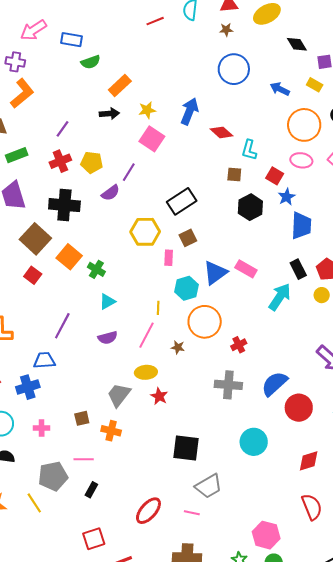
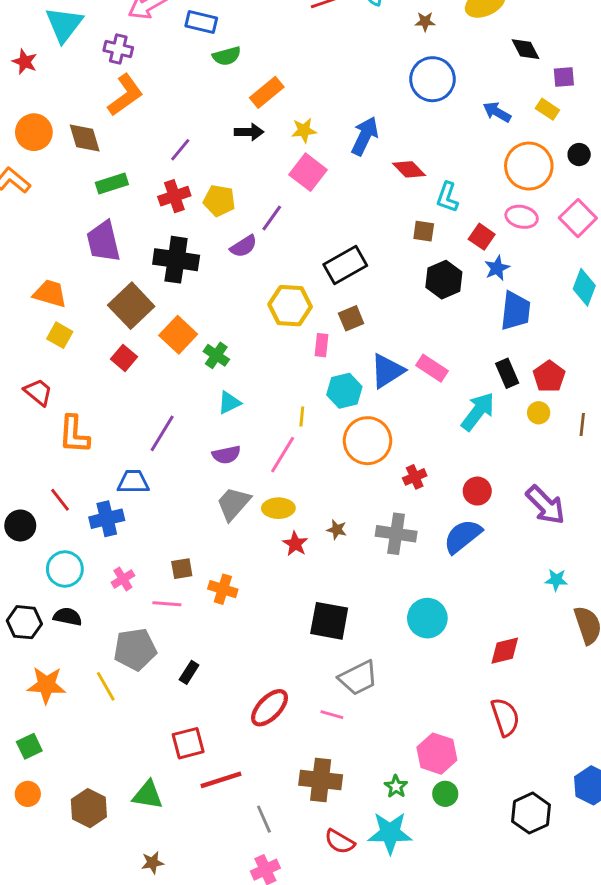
brown star: (178, 347) -> (337, 530), moved
gray trapezoid: (119, 395) -> (233, 504), moved
red circle: (299, 408) -> (477, 491), moved, size x0.7
pink cross: (42, 428) -> (123, 579), turned -35
pink line: (84, 459) -> (167, 604), moved

